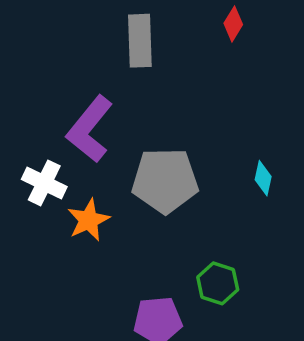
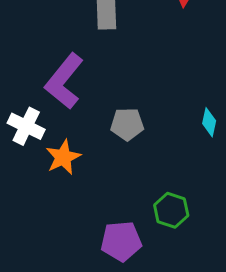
gray pentagon: (165, 181) -> (127, 124), size x0.6

